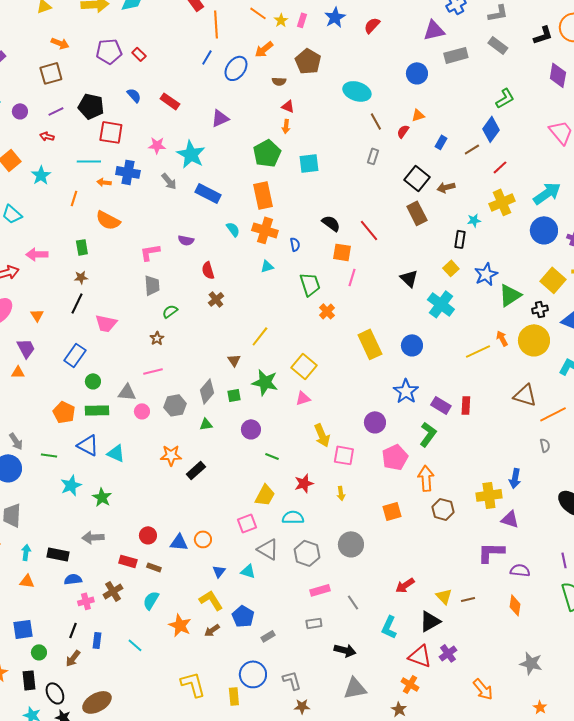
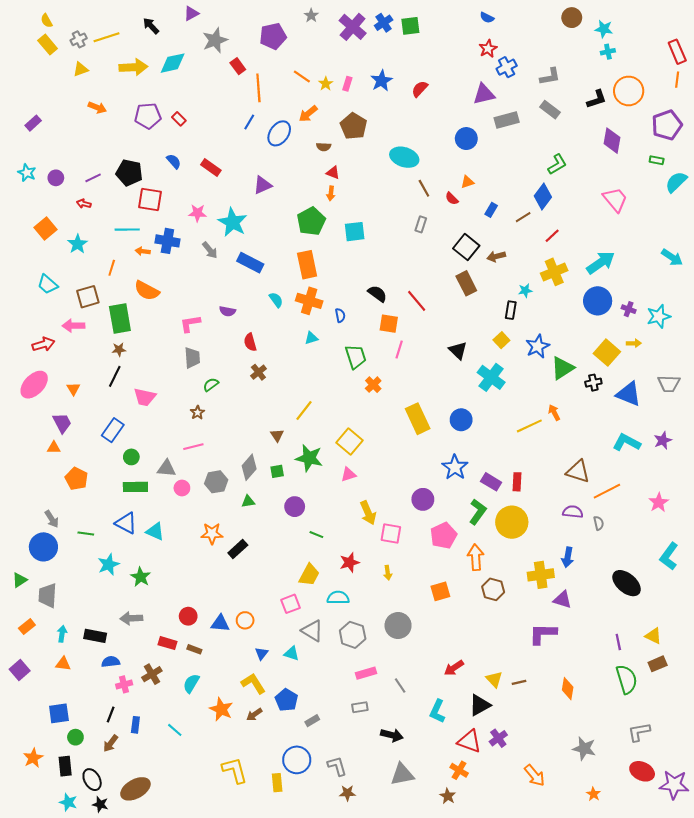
brown square: (51, 73) -> (88, 297), moved
red semicircle: (403, 131) -> (452, 199), turned -80
green rectangle: (82, 247) -> (120, 318), size x1.8
yellow circle: (534, 340) -> (512, 522), moved
orange pentagon: (64, 412) -> (77, 479), moved
purple semicircle: (520, 570) -> (573, 512), moved

